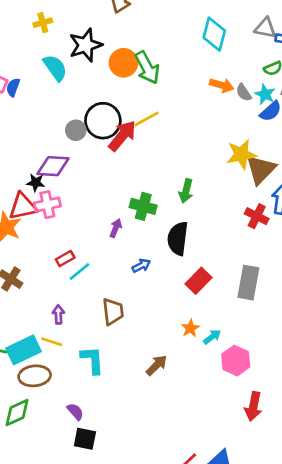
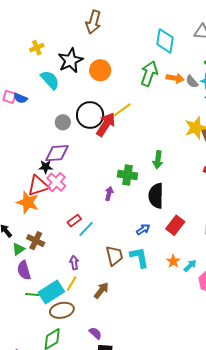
green arrow: (147, 68) -> (149, 74), moved, turned -125
blue semicircle: (13, 87) -> (20, 98), turned -80
gray circle: (76, 130) -> (63, 122), moved
pink cross: (47, 205) -> (56, 182), turned -30
blue arrow: (141, 266) -> (143, 229), moved
yellow line: (52, 342) -> (72, 284), turned -70
cyan L-shape: (92, 360) -> (139, 257), moved
brown arrow: (157, 365) -> (101, 290), moved

